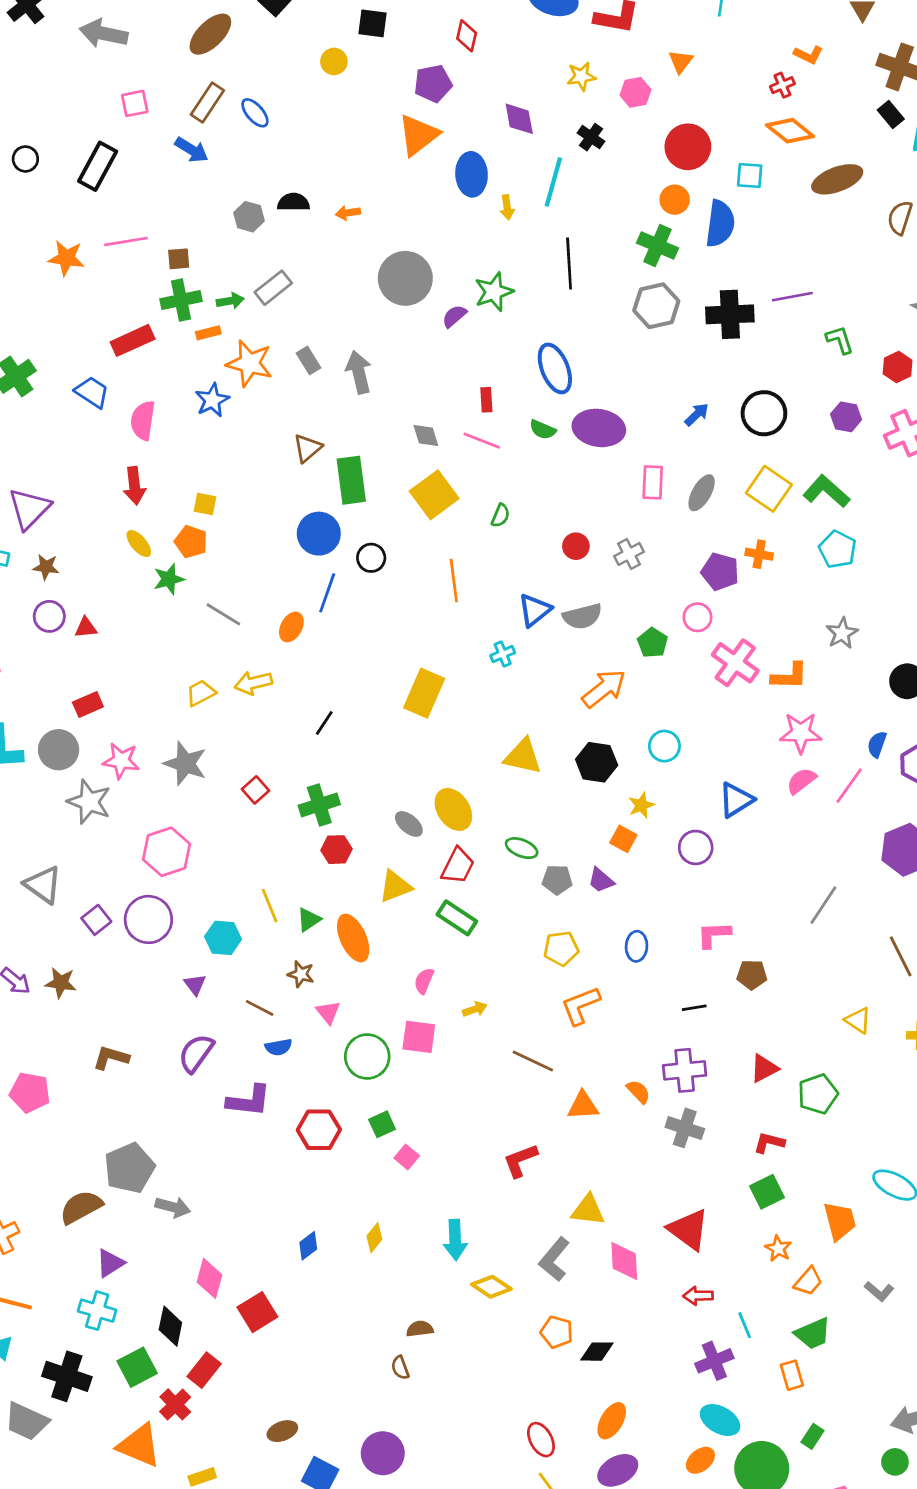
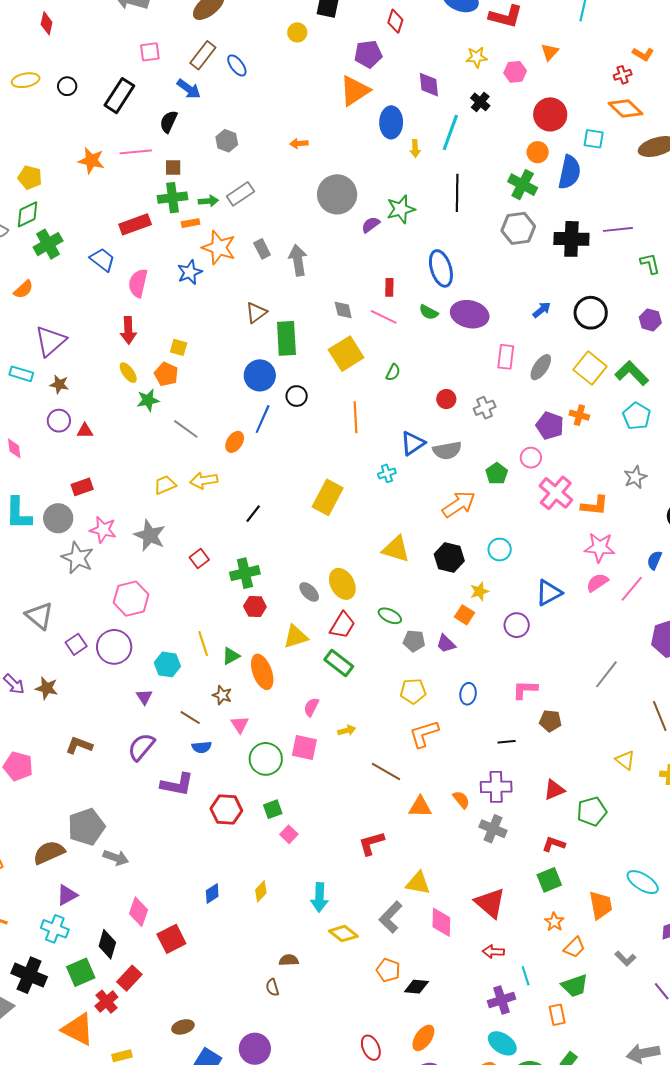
black semicircle: (294, 202) -> (169, 122), moved, turned -70

